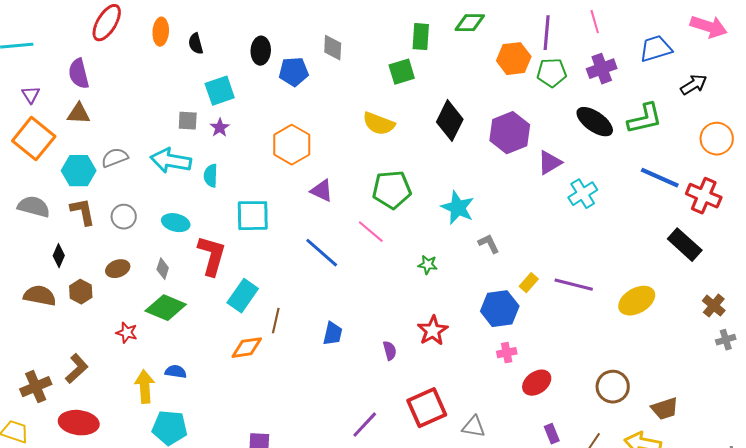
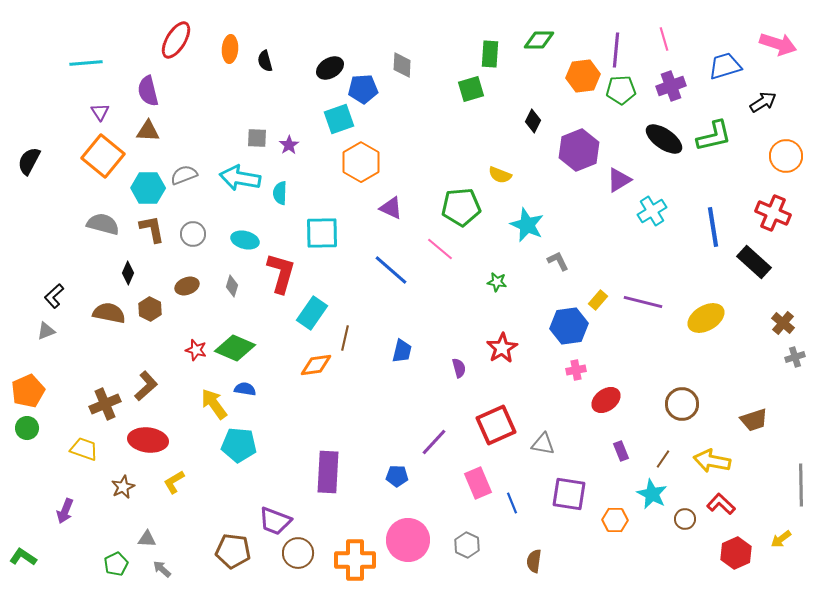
black ellipse: (261, 51) -> (330, 68), turned 56
cyan square: (220, 91) -> (339, 119), moved
black diamond: (450, 121) -> (533, 121), moved, size x0.6
yellow semicircle: (379, 124) -> (500, 175), moved, size x0.7
blue line: (660, 178) -> (713, 227), moved, turned 57
green diamond: (166, 308) -> (235, 348), moved
yellow arrow: (145, 387) -> (214, 404), turned -32
brown trapezoid: (665, 409) -> (754, 420), moved

